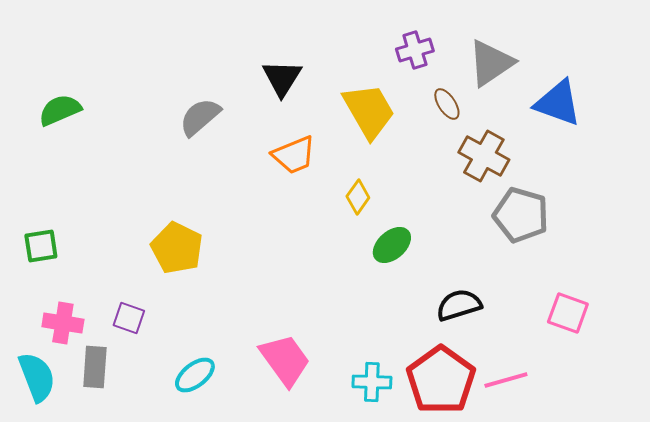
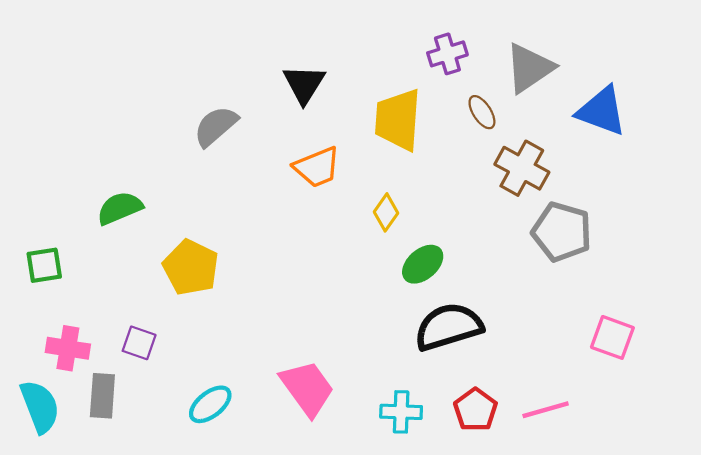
green semicircle: (60, 110) -> (120, 208), moved
yellow trapezoid: (369, 111) -> (398, 120), turned -146
black semicircle: (459, 305) -> (449, 327), moved, size x1.4
red pentagon: (441, 380) -> (475, 410), size x0.6

